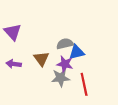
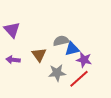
purple star: (65, 64) -> (84, 60), moved
red line: (84, 84) -> (79, 79), turned 60

